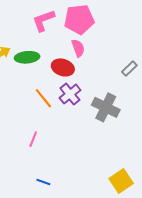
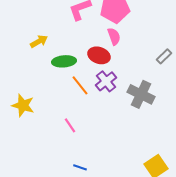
green ellipse: (27, 57) -> (64, 61), moved
pink line: (33, 139) -> (70, 125), turned -56

